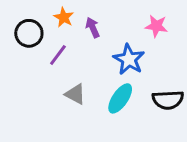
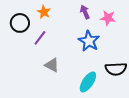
purple arrow: (93, 28) -> (85, 12), moved
cyan ellipse: (120, 98) -> (88, 82), moved

